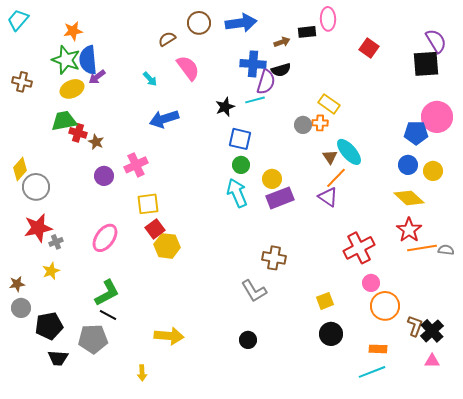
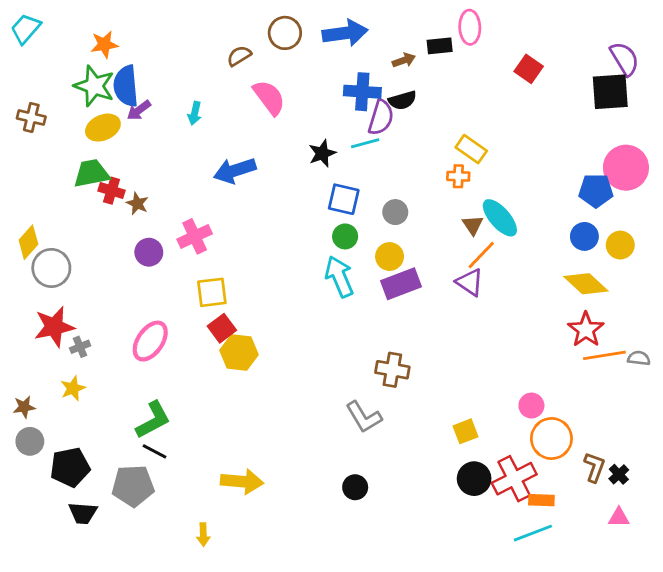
cyan arrow: (150, 79) -> (195, 113), moved, turned 56
gray circle: (303, 125) -> (395, 212), moved
red cross: (359, 248) -> (514, 479), moved
black cross: (432, 331) -> (619, 474), size x0.6

